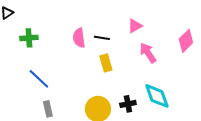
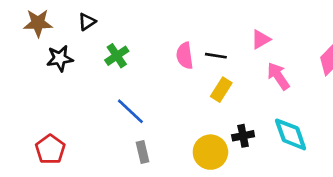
green cross: (29, 38) -> (117, 56), turned -30
yellow rectangle: (106, 63) -> (221, 90), turned 48
black cross: (128, 104) -> (243, 136), moved

